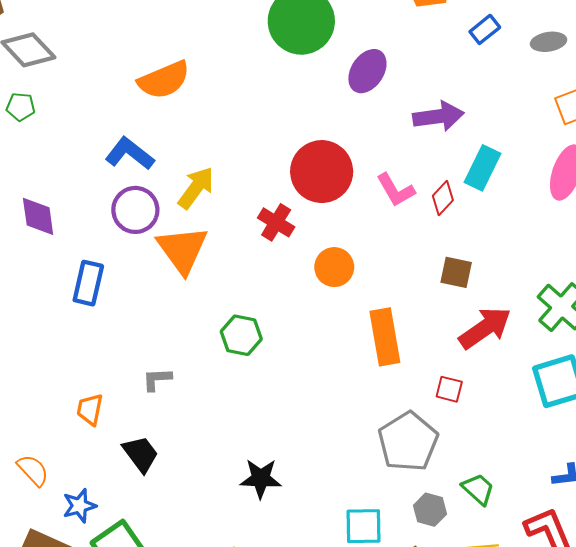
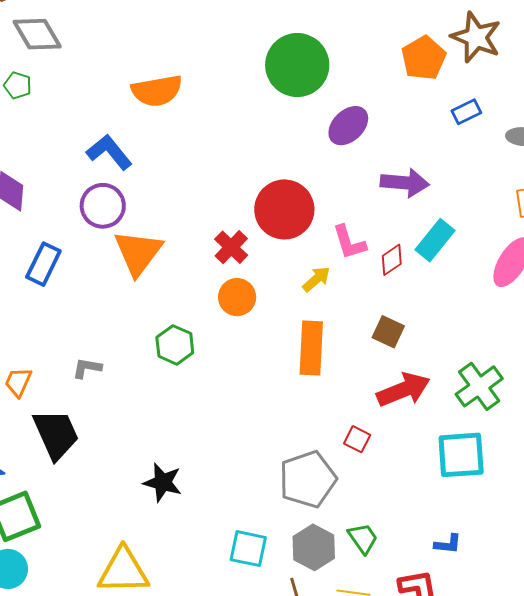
yellow arrow: (196, 188) -> (316, 279), moved, size x0.7
orange circle: (334, 267) -> (237, 297), moved
orange rectangle: (385, 337) -> (311, 348), moved
black trapezoid: (141, 454) -> (56, 434), size x1.4
gray hexagon: (430, 510) -> (314, 547), size x1.4

